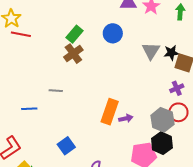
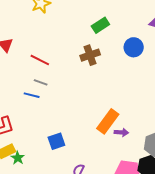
red line: (21, 34) -> (40, 60), moved
green rectangle: (74, 34) -> (100, 25), moved
gray line: (56, 91) -> (41, 82), moved

